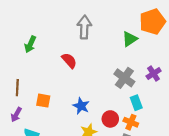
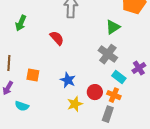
green triangle: (130, 39) -> (113, 27), moved
purple cross: (154, 74) -> (139, 68), moved
cyan rectangle: (136, 103) -> (119, 77), turned -32

